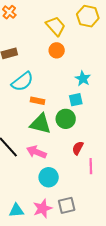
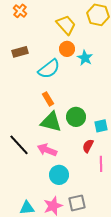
cyan star: (83, 79) -> (85, 58), moved
cyan semicircle: (22, 82) -> (49, 69), moved
cyan square: (76, 100) -> (101, 126), moved
orange rectangle: (37, 101) -> (48, 99), turned 48

